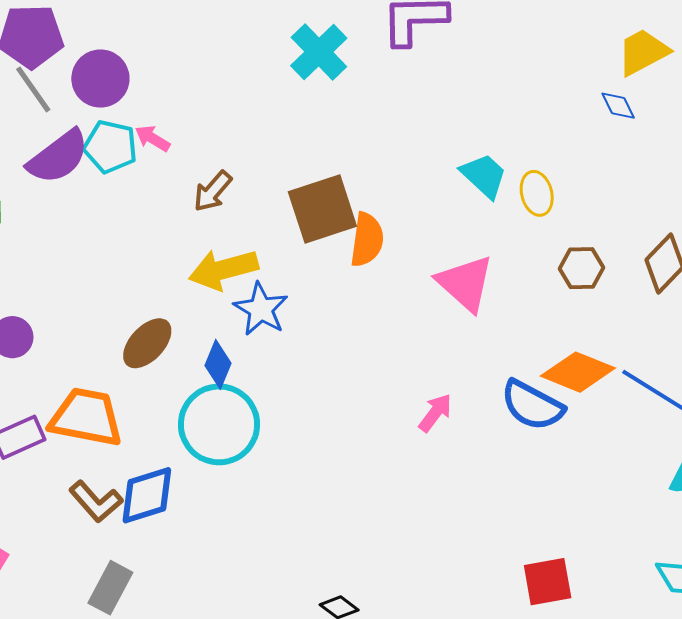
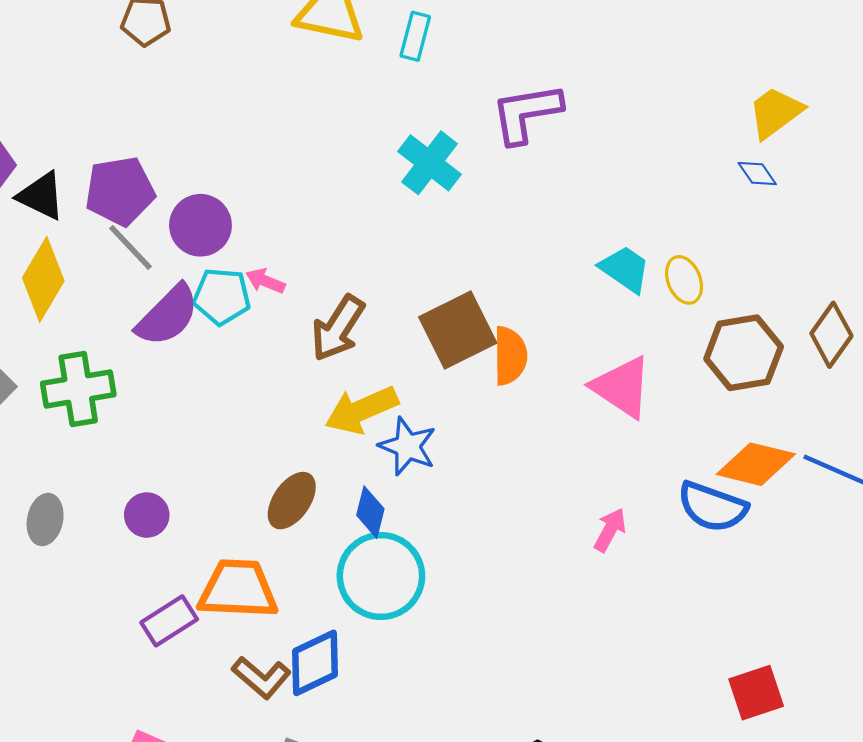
brown arrow: (213, 191) -> (338, 328), size x1.4
brown hexagon: (582, 268) -> (744, 353), size x1.6

